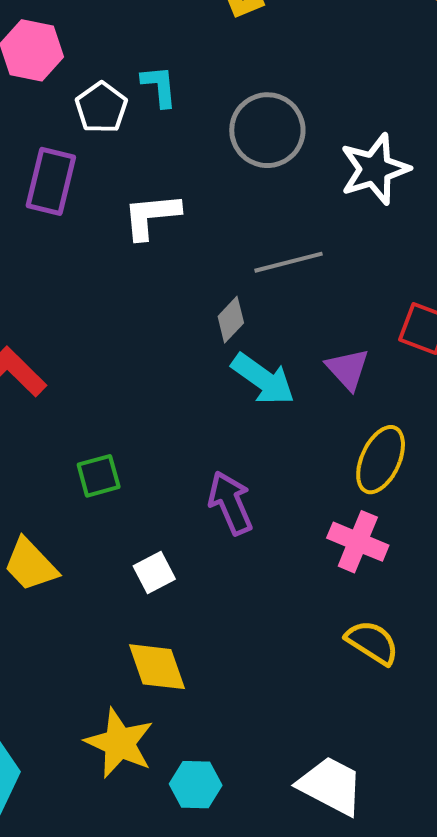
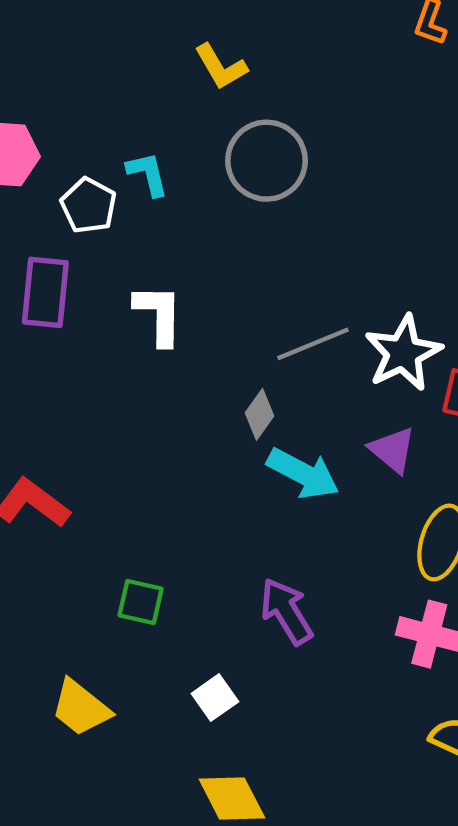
gray circle: (267, 130) -> (267, 161), moved
white star: (375, 169) -> (403, 353), moved
white L-shape: (151, 216) -> (159, 315), turned 104
green square: (99, 476) -> (141, 602), turned 36

